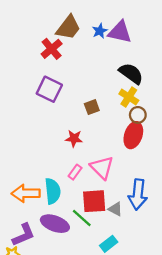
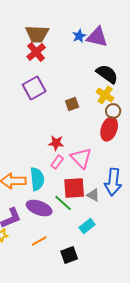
brown trapezoid: (68, 28) -> (37, 34), moved, turned 55
purple square: (49, 89) -> (34, 88), turned 35
red star: (74, 138) -> (56, 143), moved

